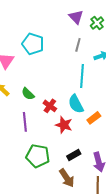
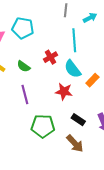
cyan pentagon: (33, 44) -> (23, 28), moved
red cross: (50, 106) -> (51, 57), moved, turned 32
black rectangle: (74, 155) -> (78, 120), turned 72

